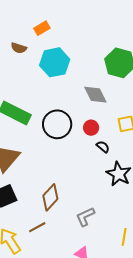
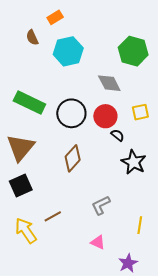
brown semicircle: (19, 48) -> (32, 37), turned 49
red circle: (91, 128) -> (105, 116), size x1.5
brown diamond: (50, 197) -> (73, 158), moved

